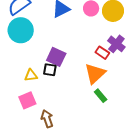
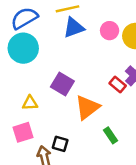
black square: (50, 70) -> (60, 144), moved
orange triangle: (95, 74) -> (87, 107), moved

